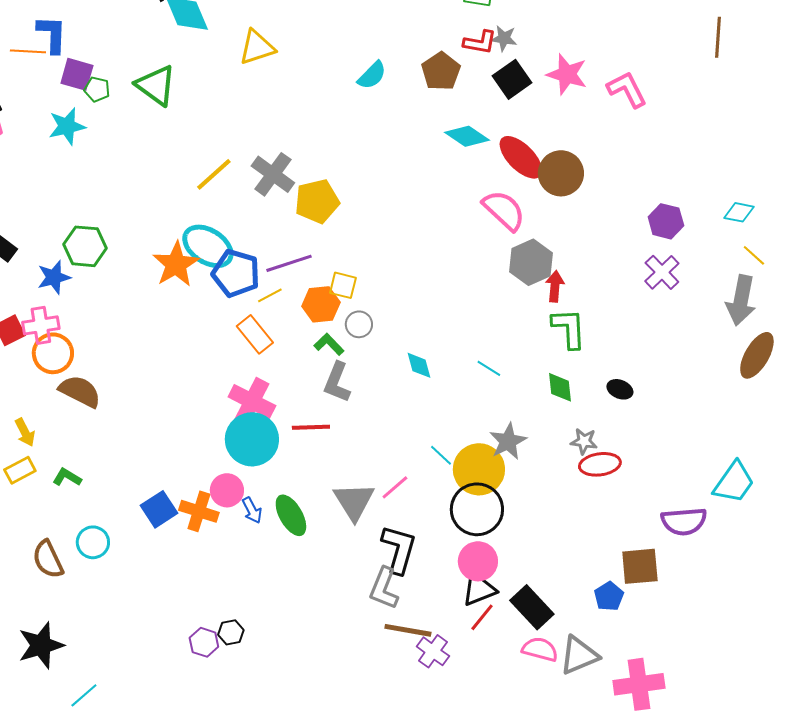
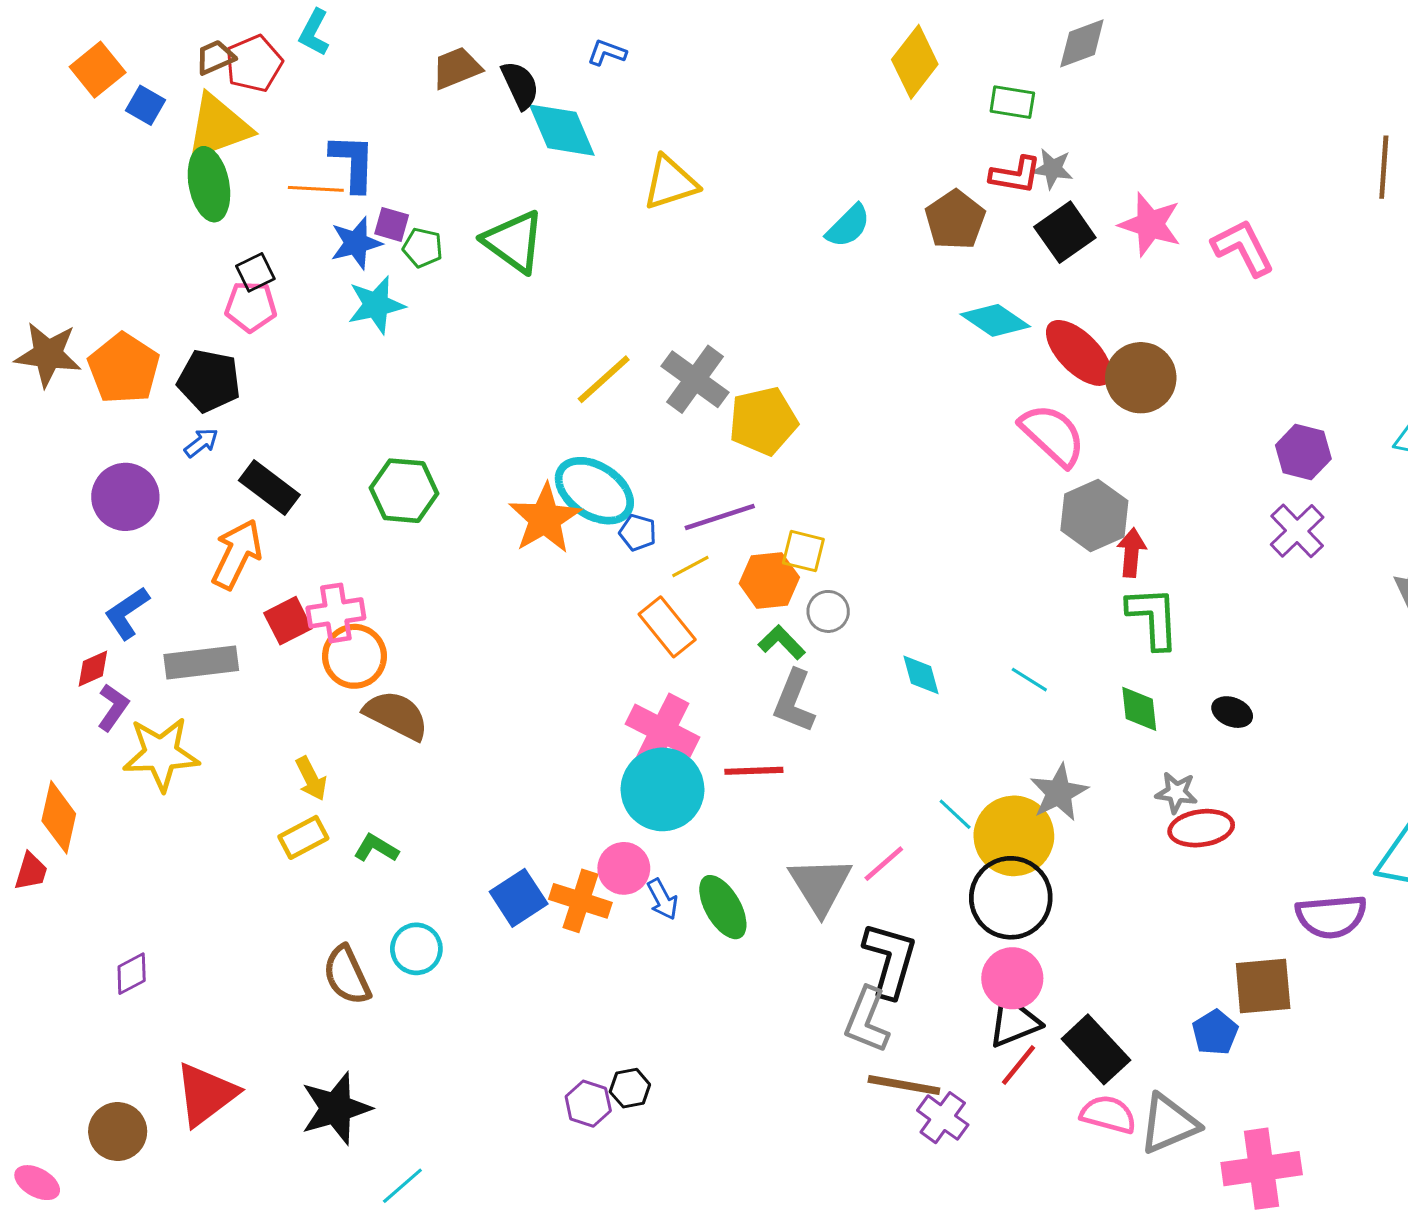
purple square: (77, 74) -> (392, 224), size x0.7
blue pentagon: (236, 273) -> (638, 532), size x0.5
blue star: (54, 277) -> (356, 243), moved

